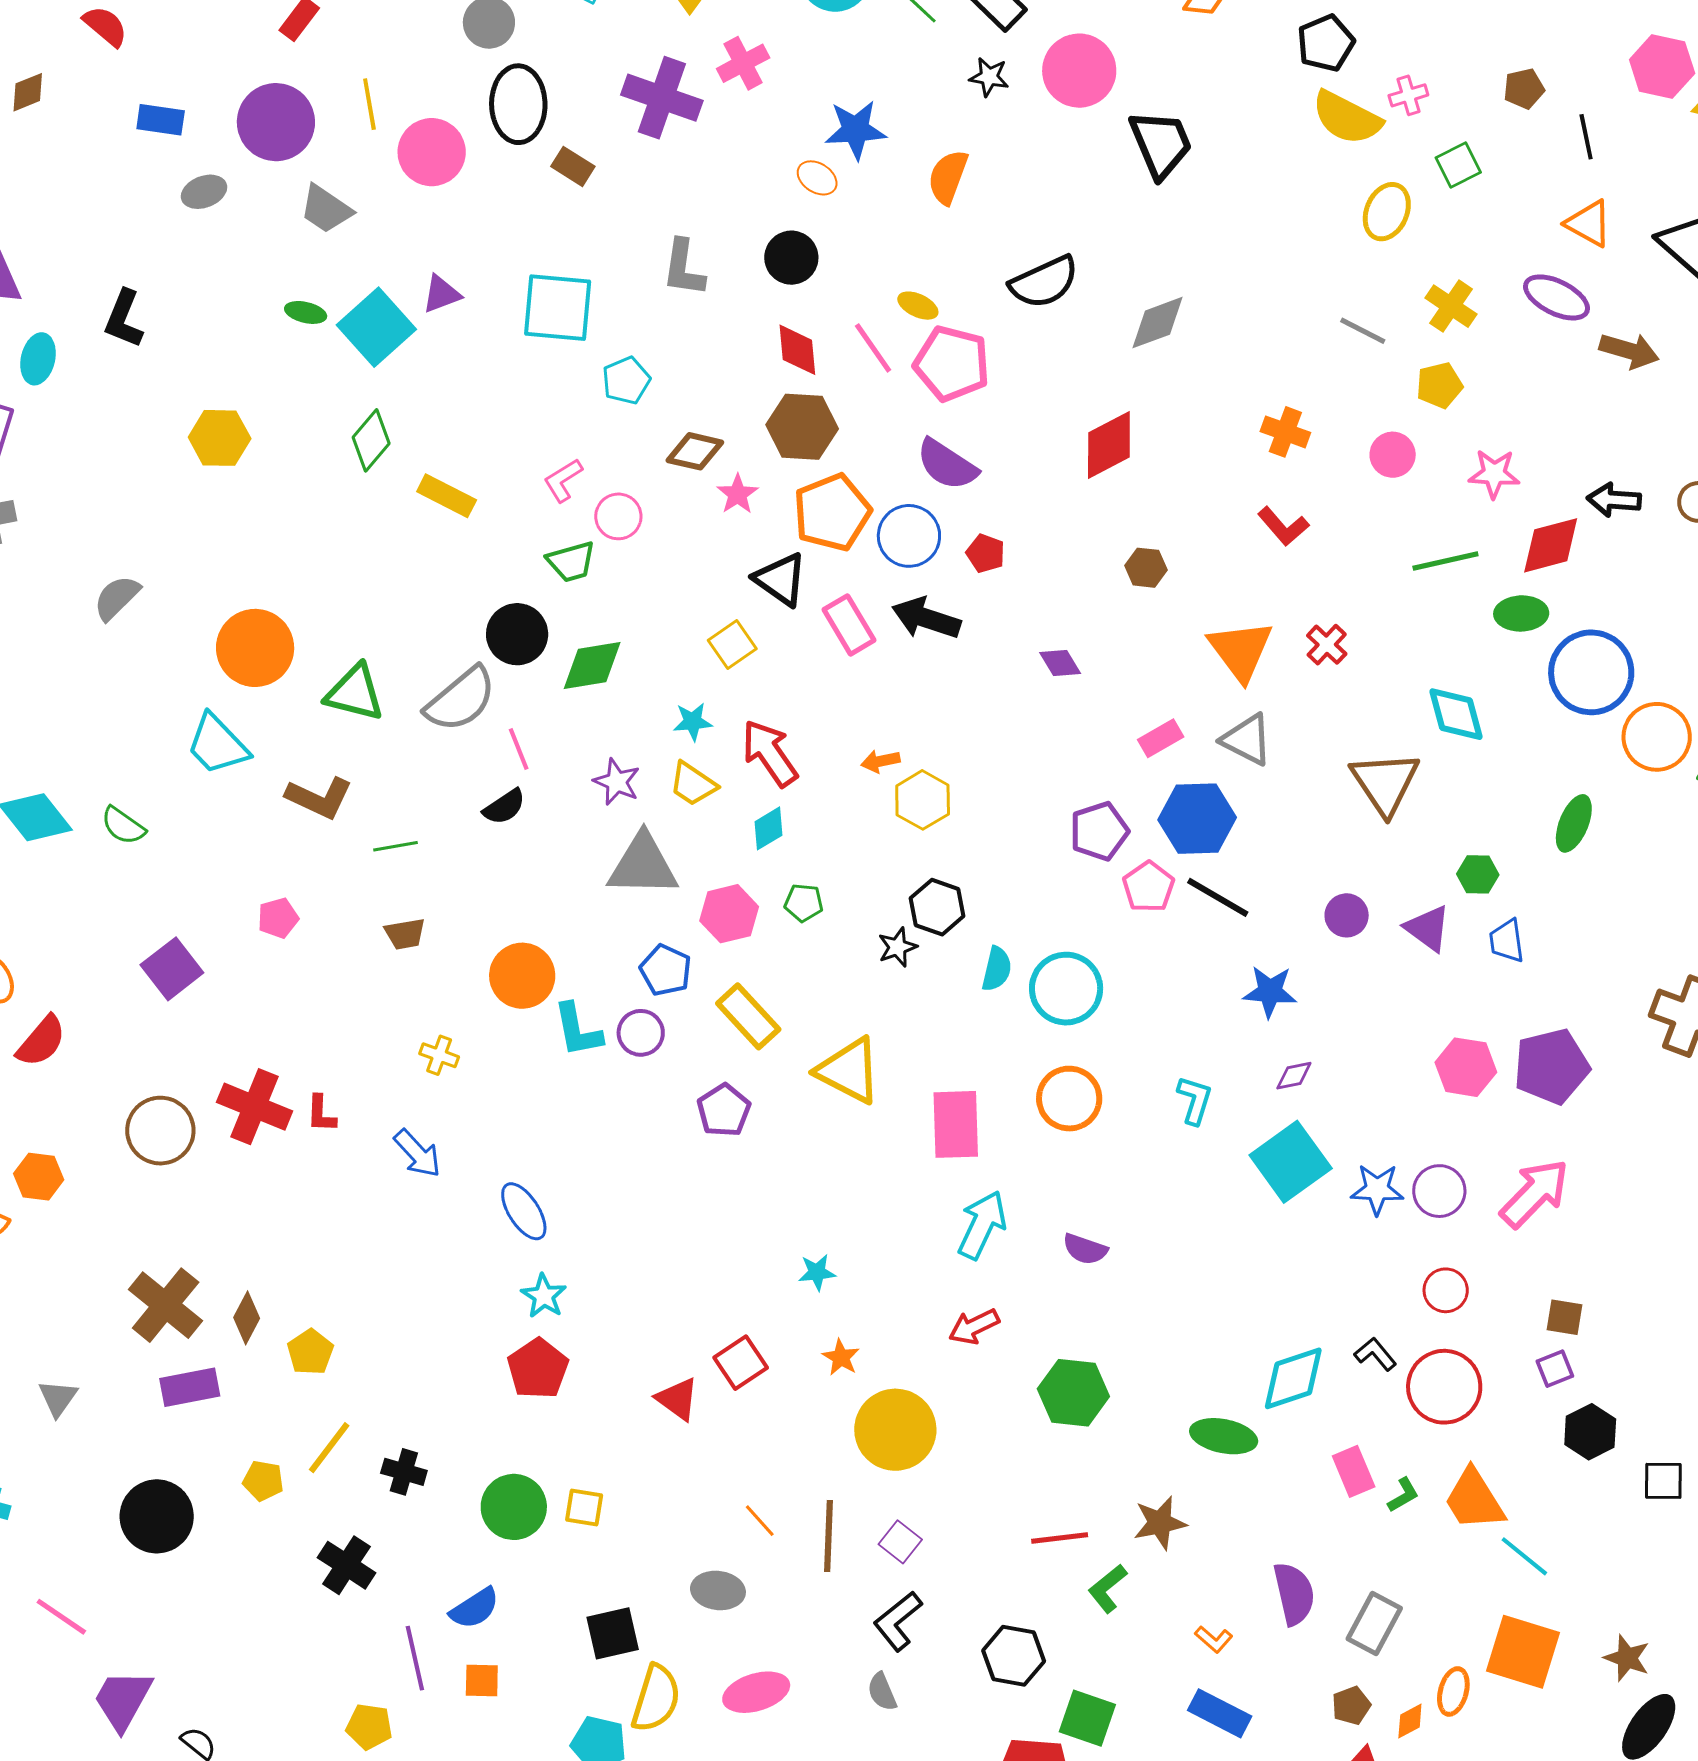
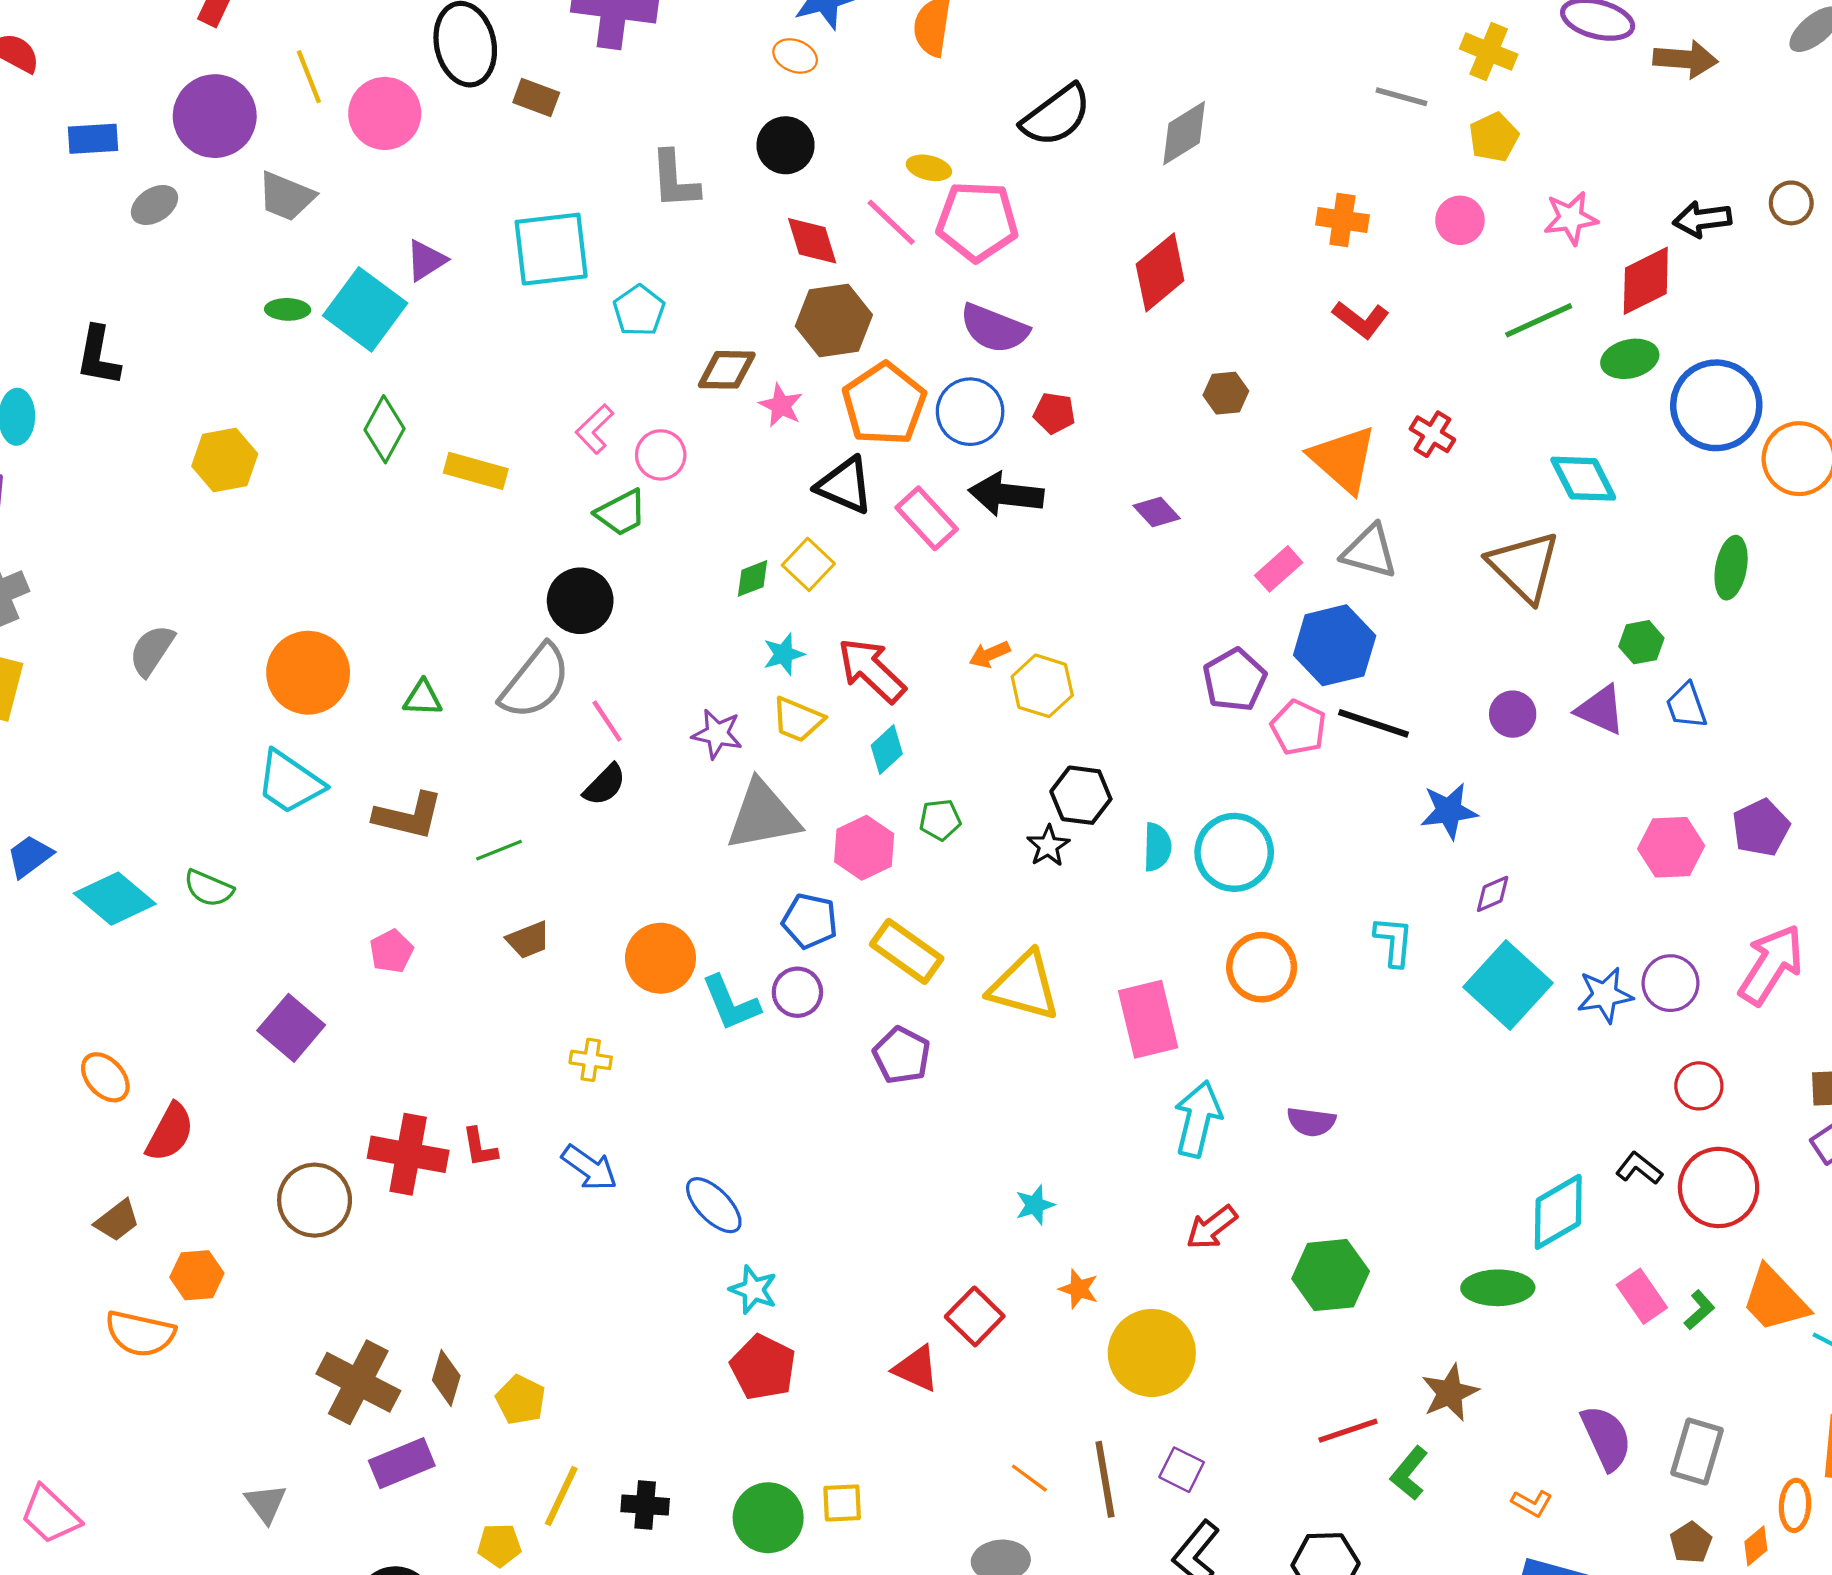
green diamond: (592, 665) -> (753, 578), moved, size x0.6
green triangle: (355, 693) -> (423, 698), size x0.6
purple pentagon: (1551, 1066) -> (1761, 828), size x0.7

